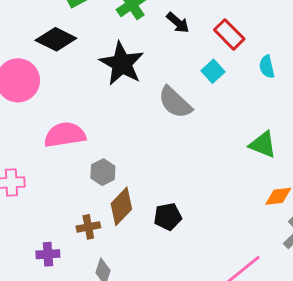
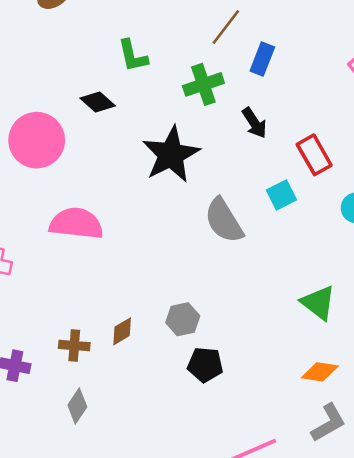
black diamond: (56, 39) -> (98, 102), size x0.7
gray hexagon: (103, 172) -> (183, 319), moved
brown diamond: (121, 206) -> (122, 331), size x0.6
black pentagon: (168, 217) -> (205, 365), moved

